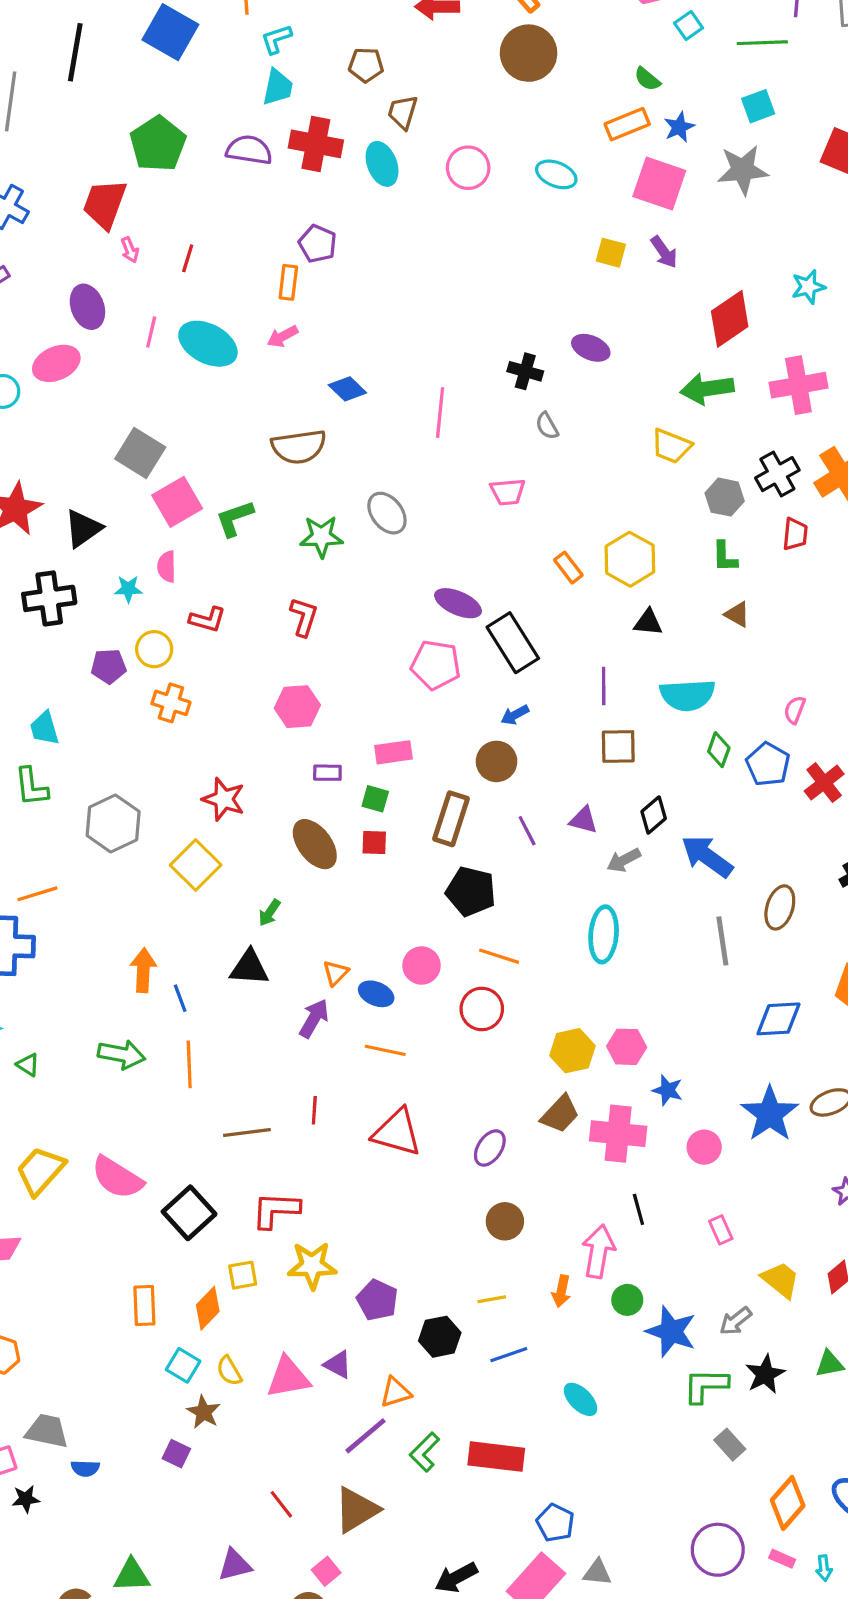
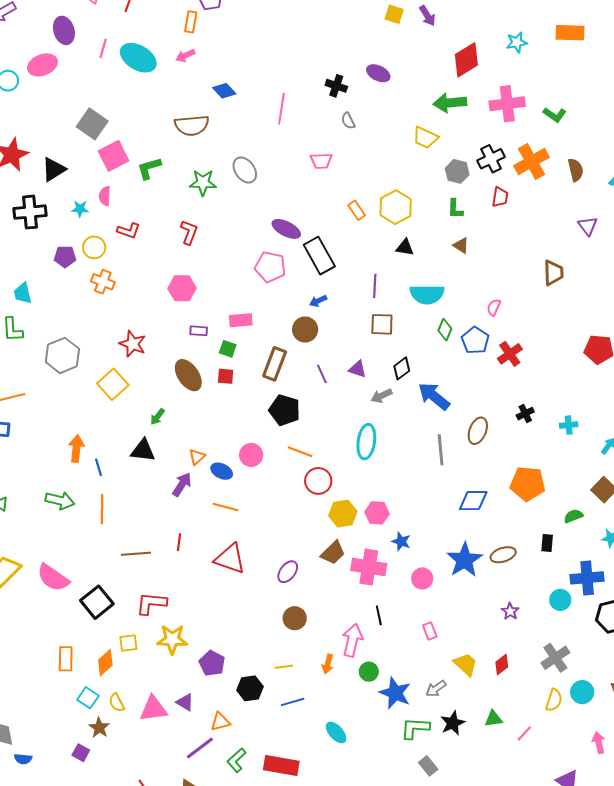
red circle: (482, 1009) -> (318, 481), moved

